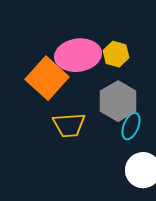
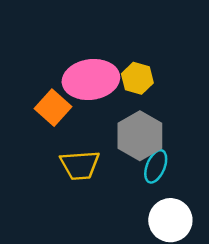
orange square: (47, 78) -> (53, 108), size x0.7

